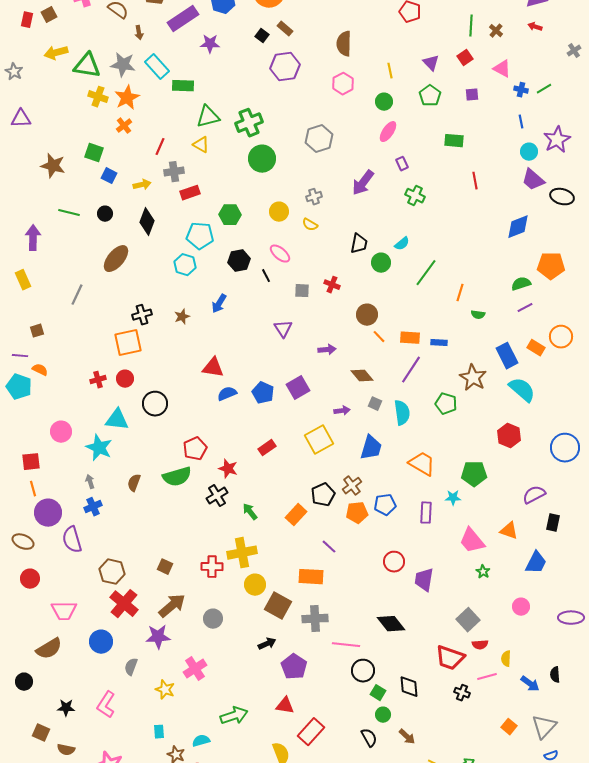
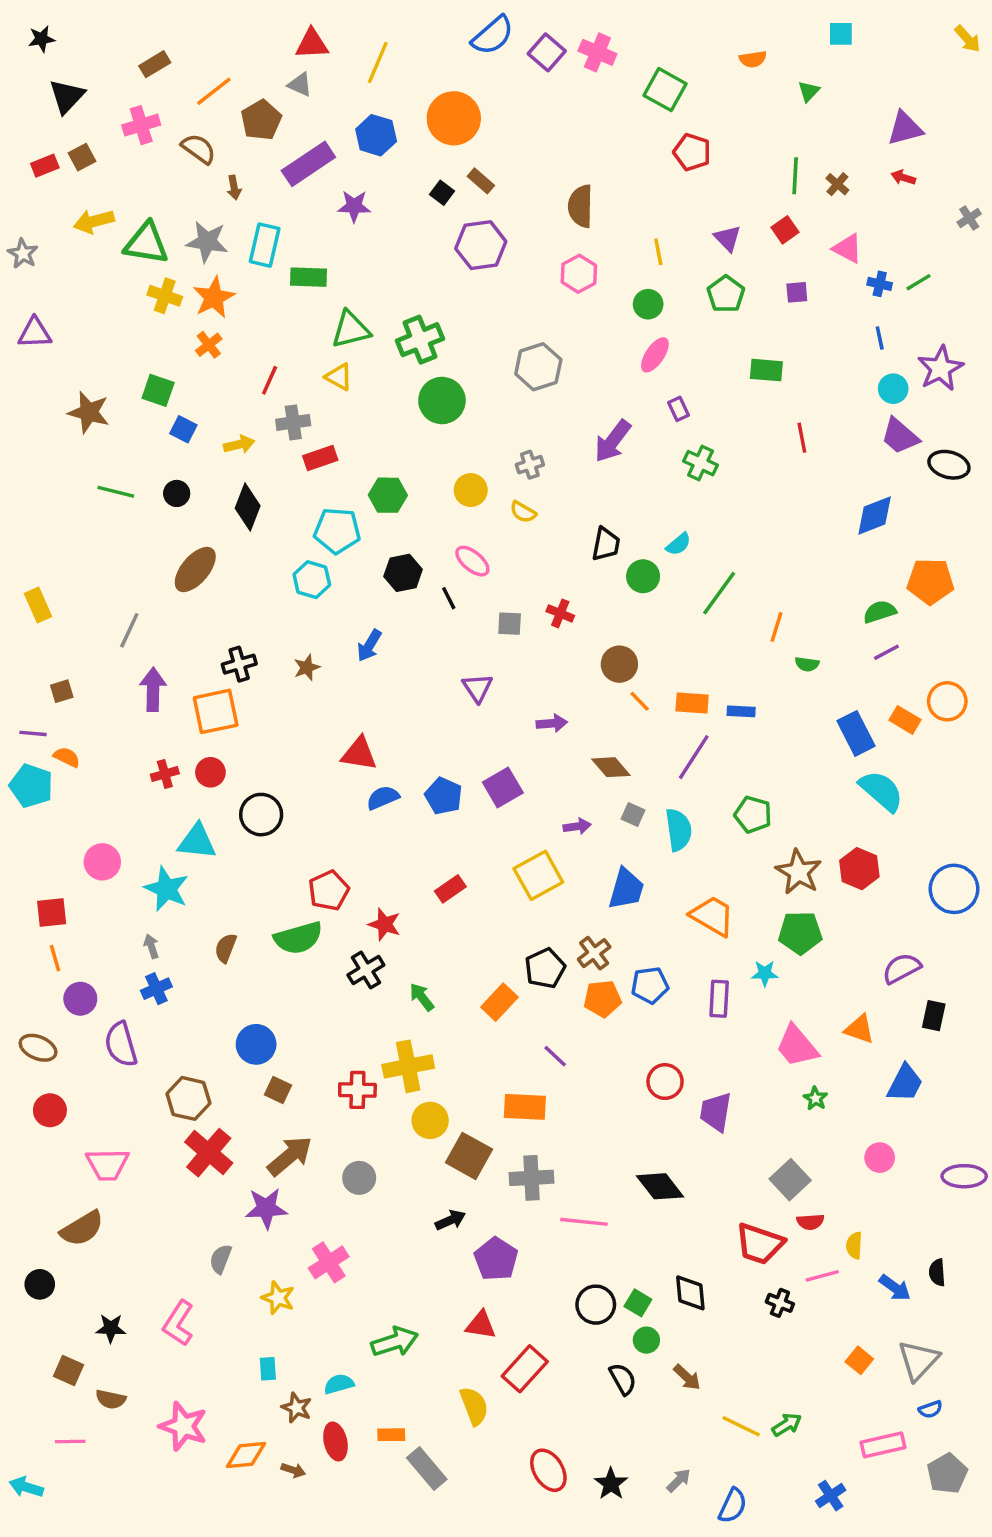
red rectangle: (27, 20) -> (45, 166), turned 56
cyan rectangle: (157, 67) -> (265, 245), turned 55
purple arrow: (33, 238) -> (153, 689), moved
brown star: (473, 378) -> (799, 872), moved
purple circle: (48, 513) -> (80, 999), size x0.7
blue circle: (101, 642) -> (256, 1044), moved
black circle: (363, 671) -> (596, 1305), moved

